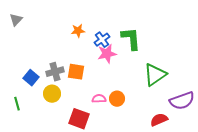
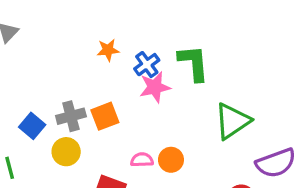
orange square: (76, 72) -> (105, 116), turned -30

